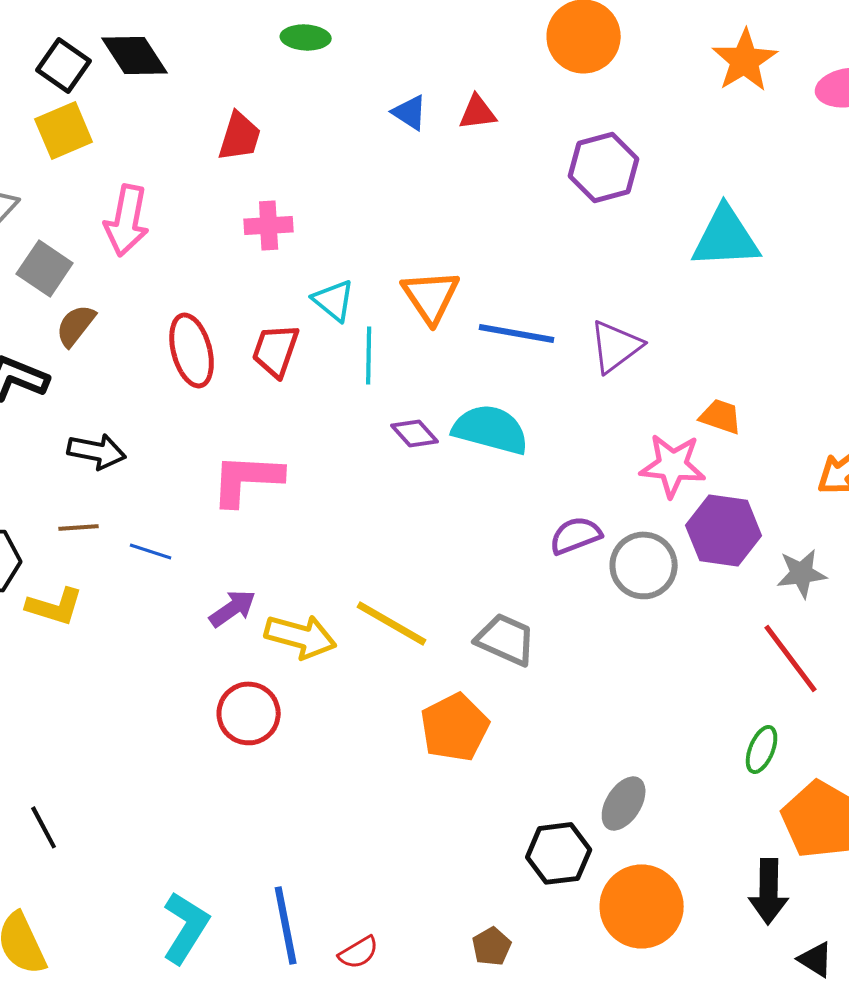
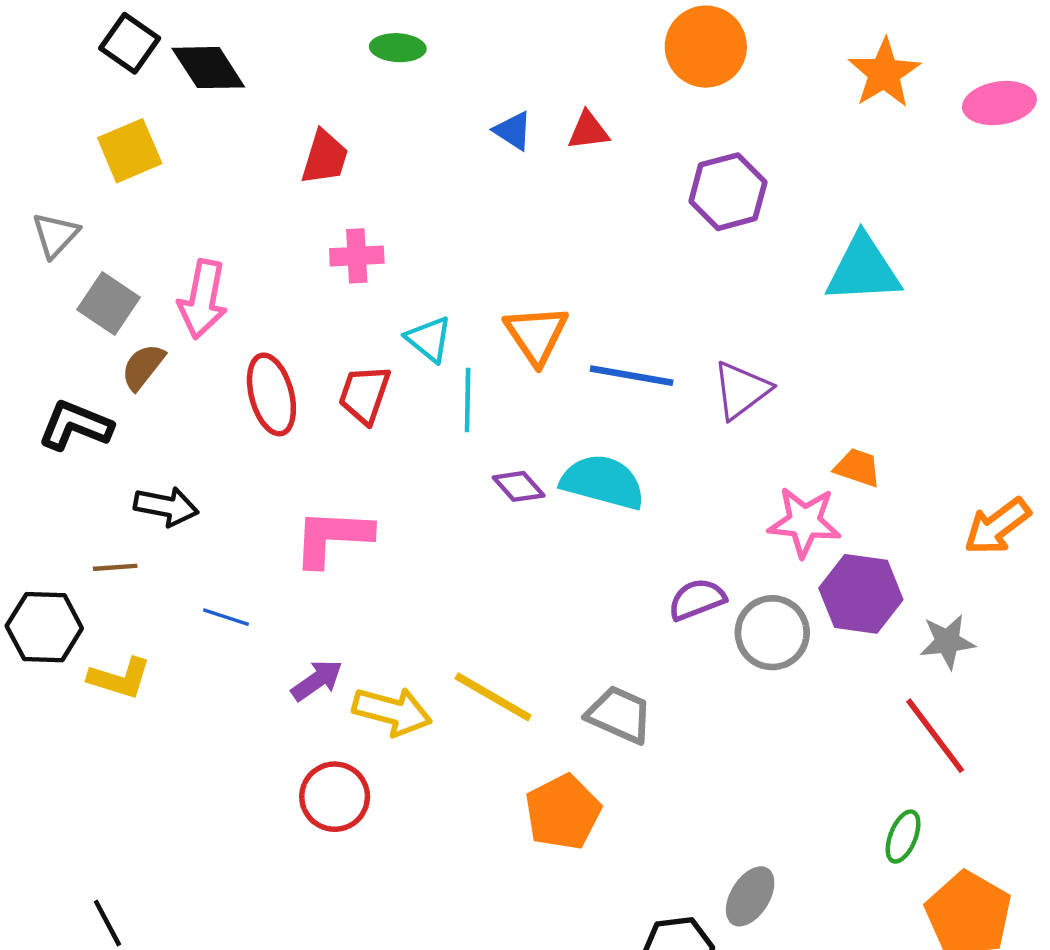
black square: (64, 65) -> (130, 43), moved
pink arrow: (127, 220) -> (203, 299), moved
brown line: (79, 527) -> (115, 567), moved

